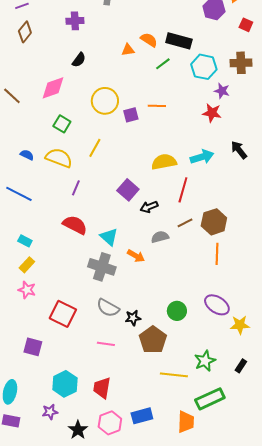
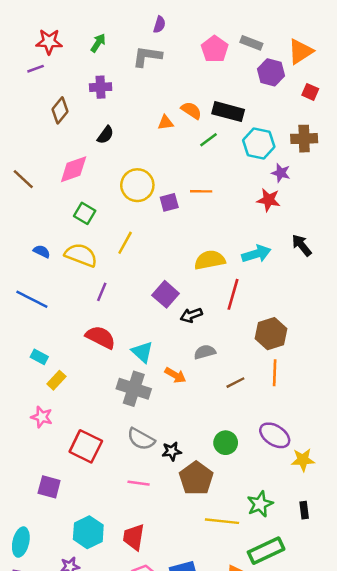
brown diamond: (25, 32) -> (60, 110), moved
brown line: (185, 223) -> (235, 383), moved
yellow rectangle: (27, 265) -> (56, 380), moved
black rectangle: (241, 366) -> (304, 510), turned -40

